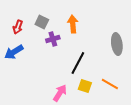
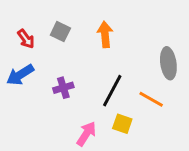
red arrow: (18, 27) -> (26, 39), turned -56
purple cross: (53, 39) -> (63, 88), moved
orange line: (110, 84) -> (151, 99), moved

